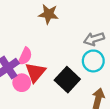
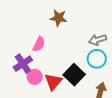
pink semicircle: (25, 56) -> (39, 44), moved
red triangle: (35, 72) -> (53, 82), moved

